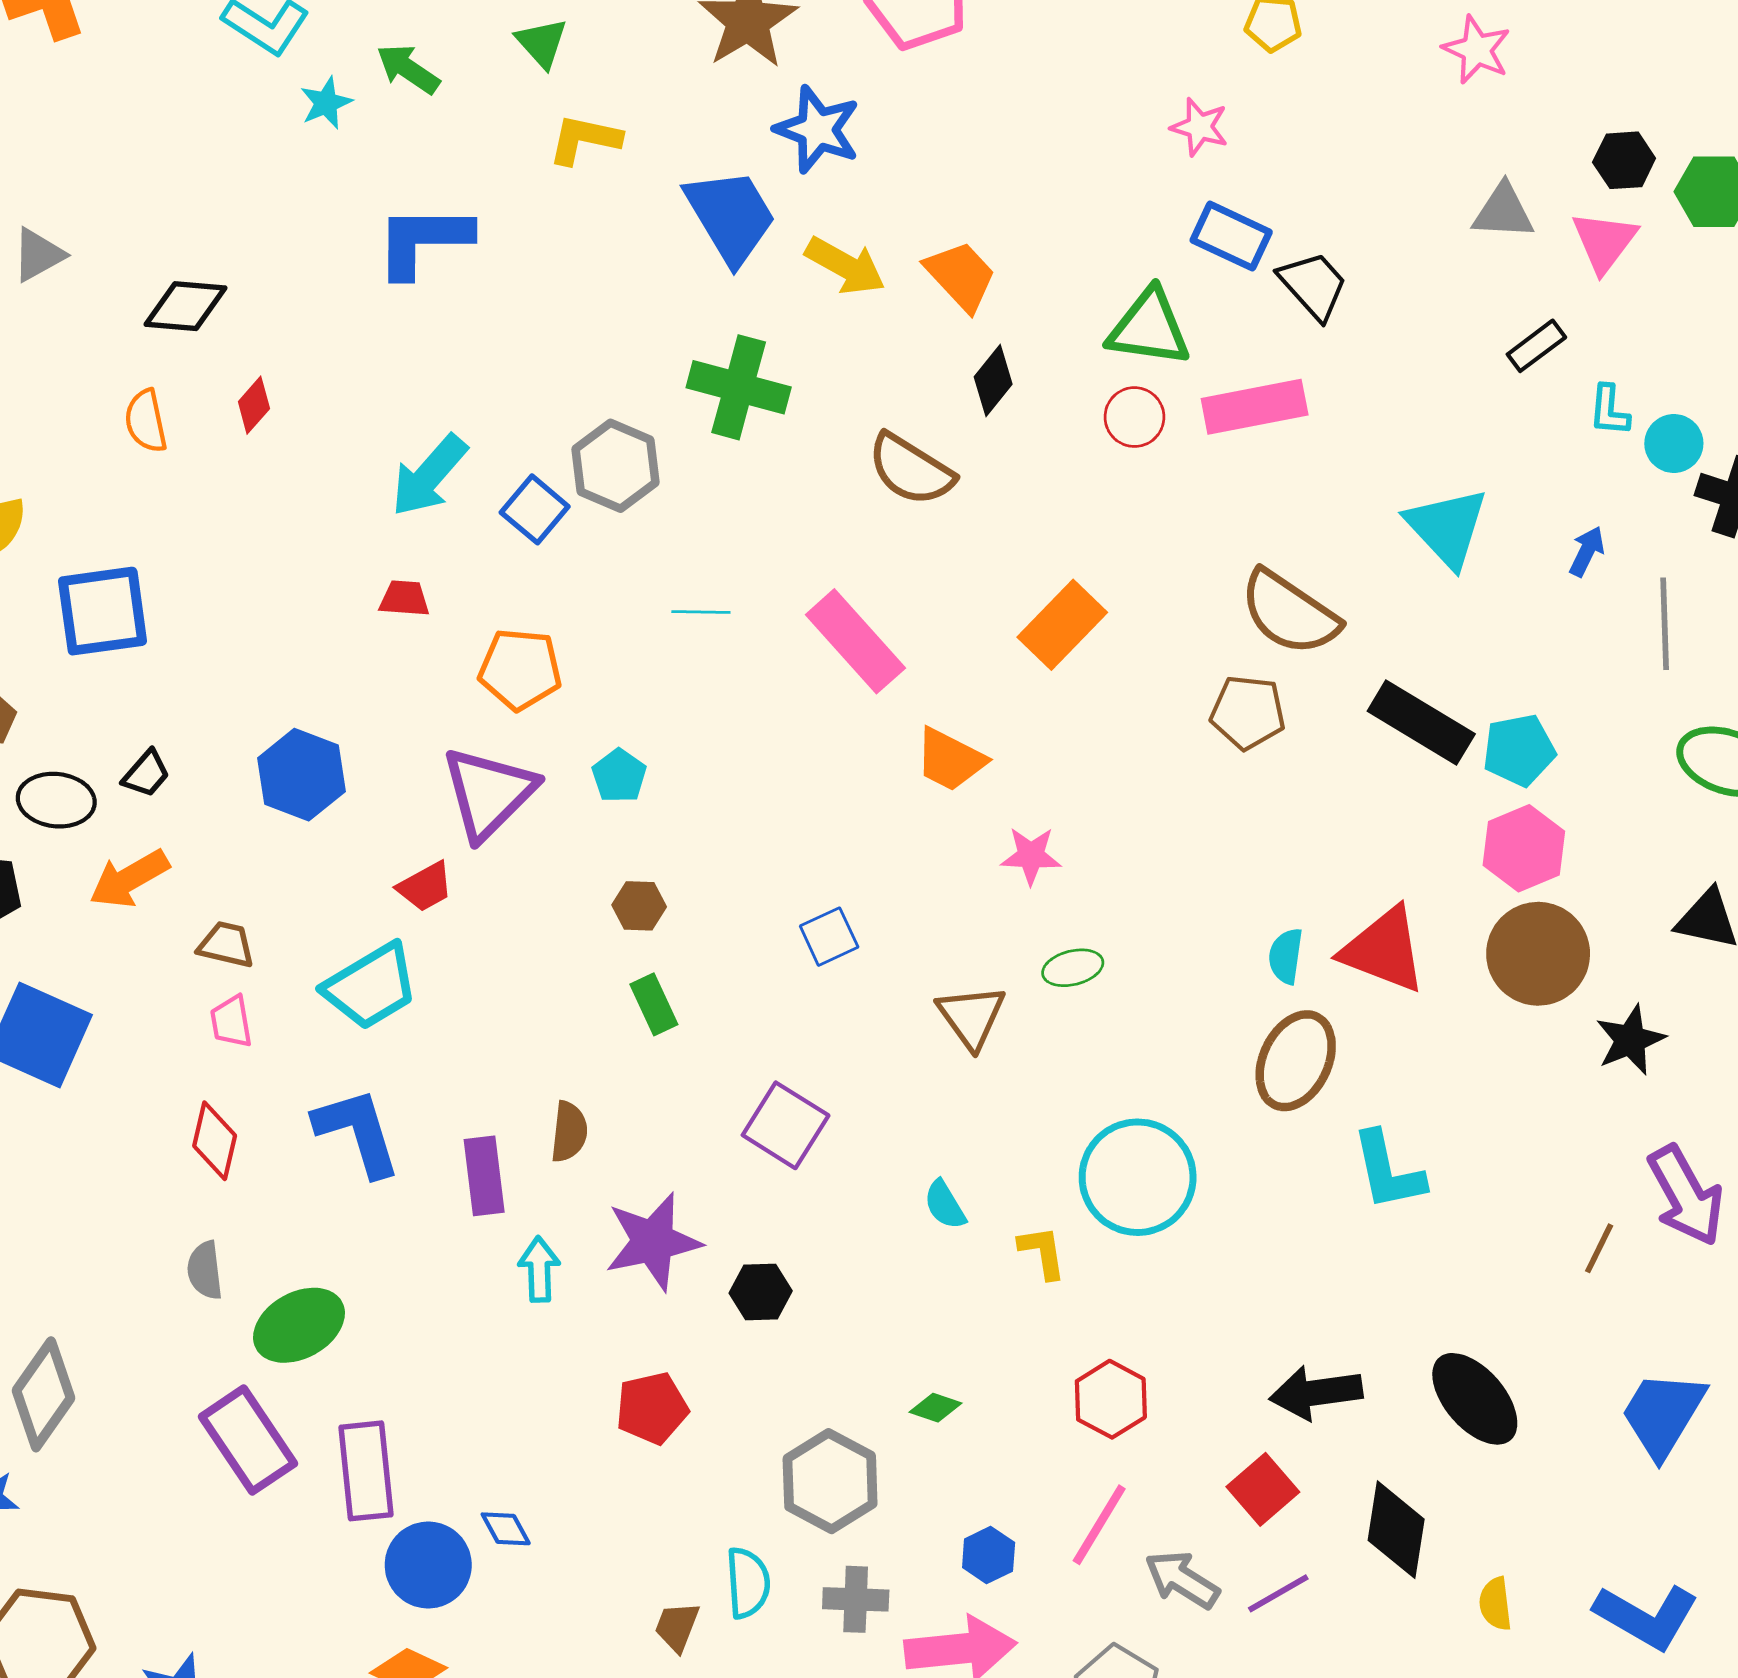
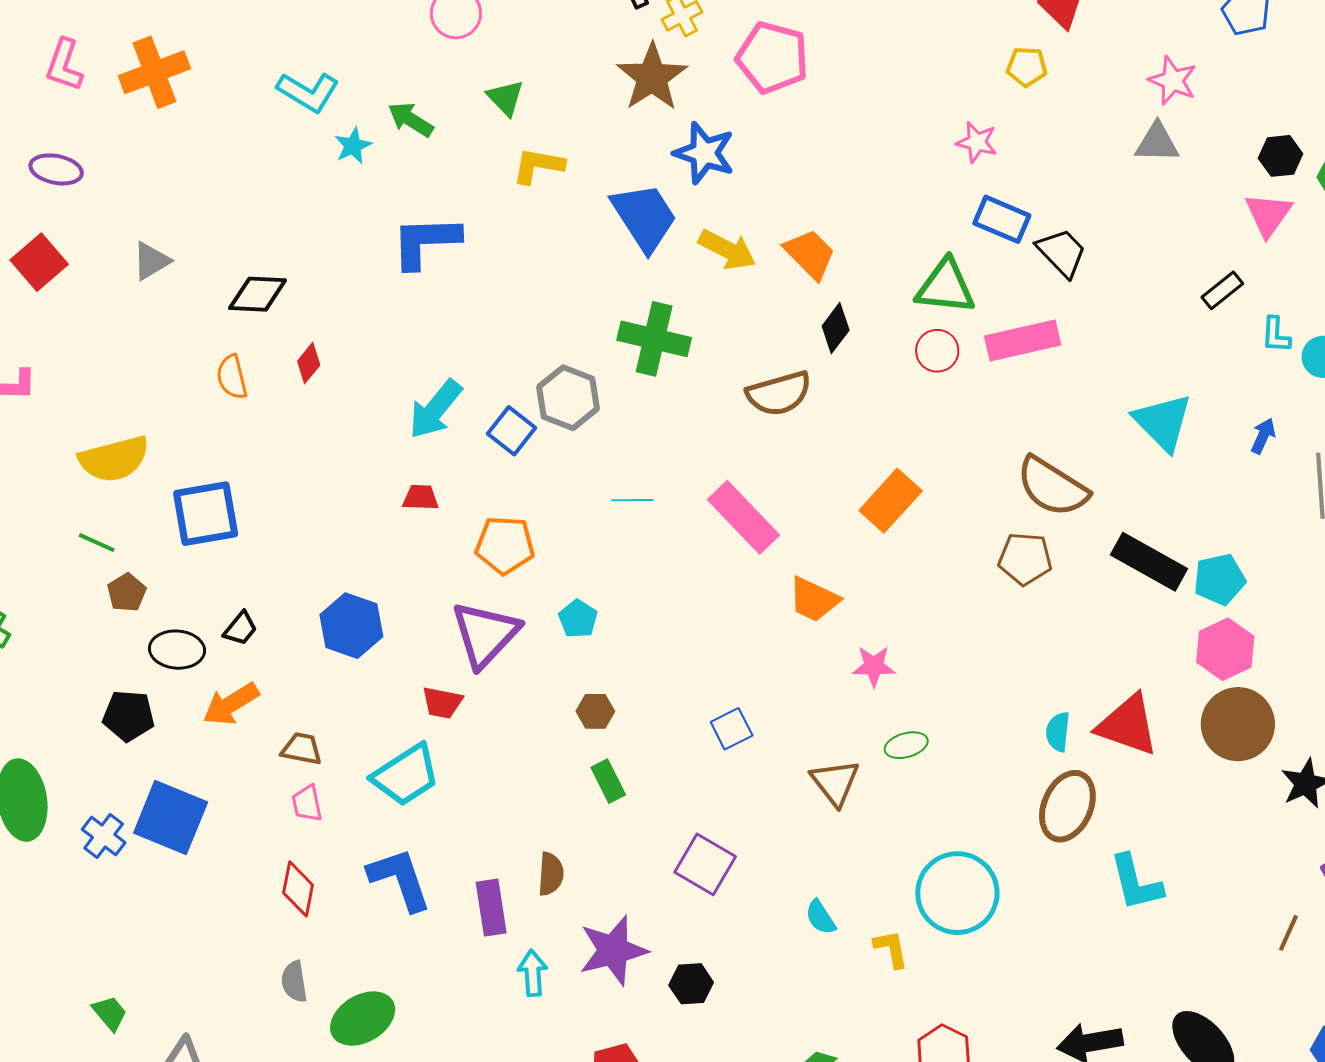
gray triangle: (1503, 212) -> (1157, 143), moved
brown semicircle: (911, 470) -> (779, 393), turned -46
red trapezoid: (425, 887) -> (442, 703), turned 42

